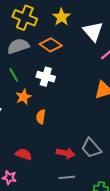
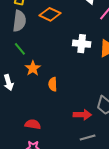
gray semicircle: (18, 46) -> (19, 21), turned 125
white cross: (46, 77) -> (82, 44), moved
red semicircle: (24, 154) -> (33, 124), moved

